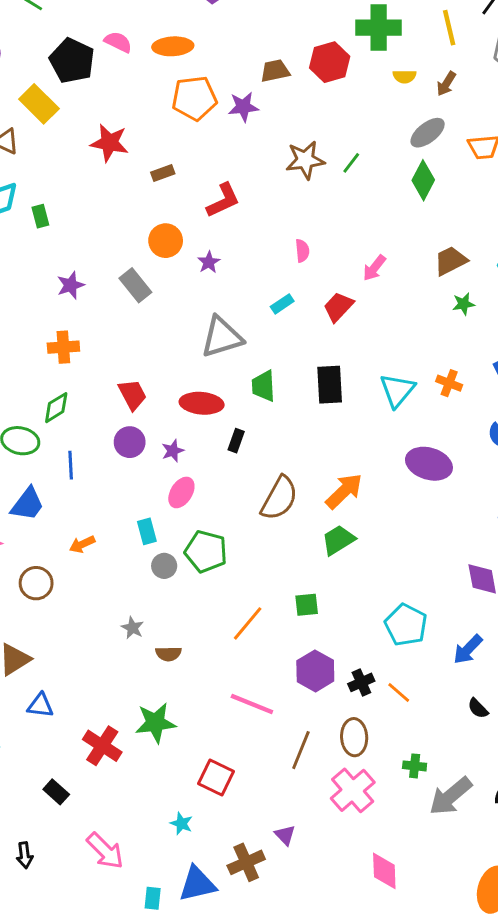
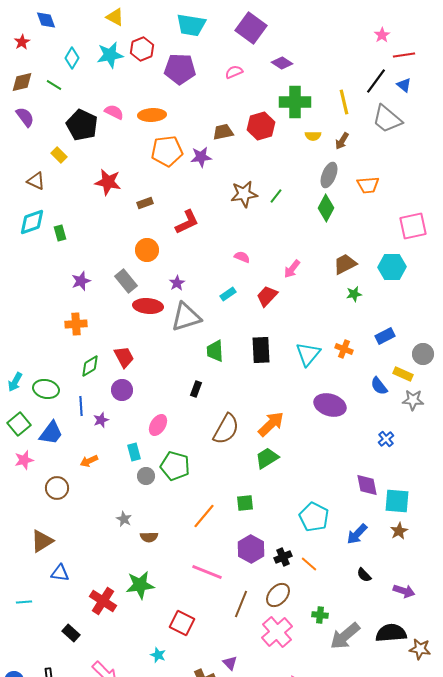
yellow rectangle: (39, 104) -> (59, 155), size x0.6
gray ellipse: (428, 133) -> (329, 175), turned -30
pink semicircle: (302, 251) -> (242, 257), turned -63
purple star: (209, 262) -> (177, 283), moved
red ellipse: (202, 403) -> (148, 306), moved
green diamond: (56, 408) -> (90, 366), moved
purple star: (173, 451) -> (101, 420), moved
brown ellipse: (354, 737) -> (278, 595), turned 45

